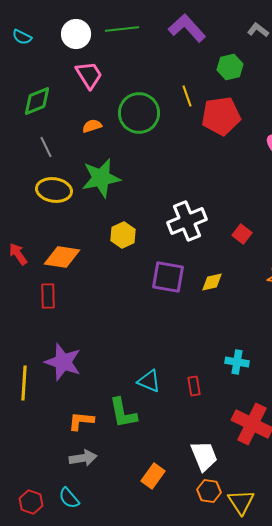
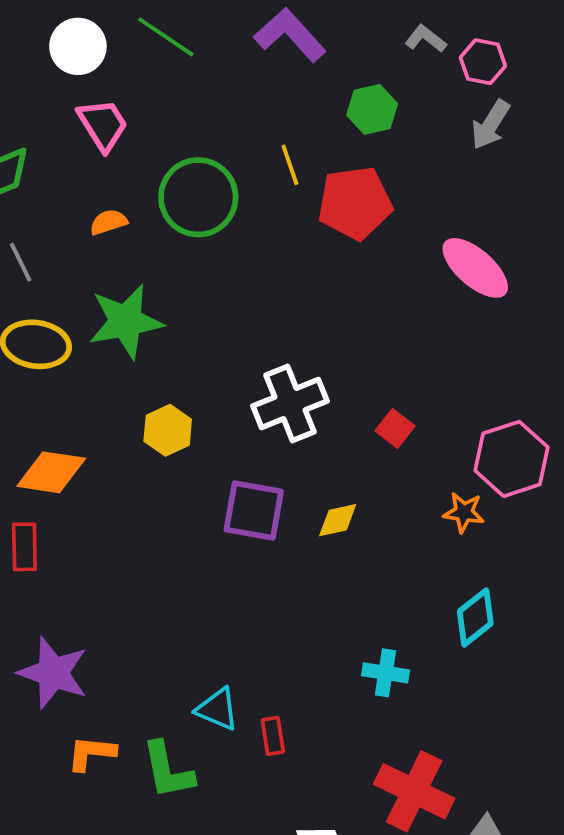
green line: (122, 29) -> (166, 37), turned 40
red rectangle: (194, 386) -> (273, 736), moved
orange L-shape: (81, 421) -> (91, 753), moved

